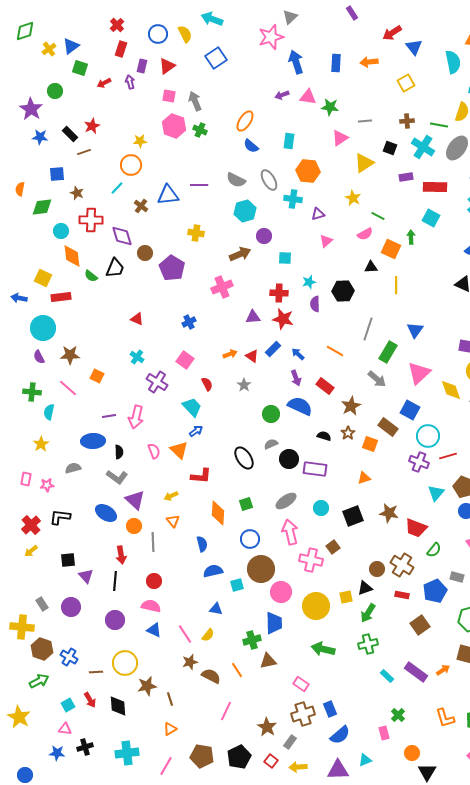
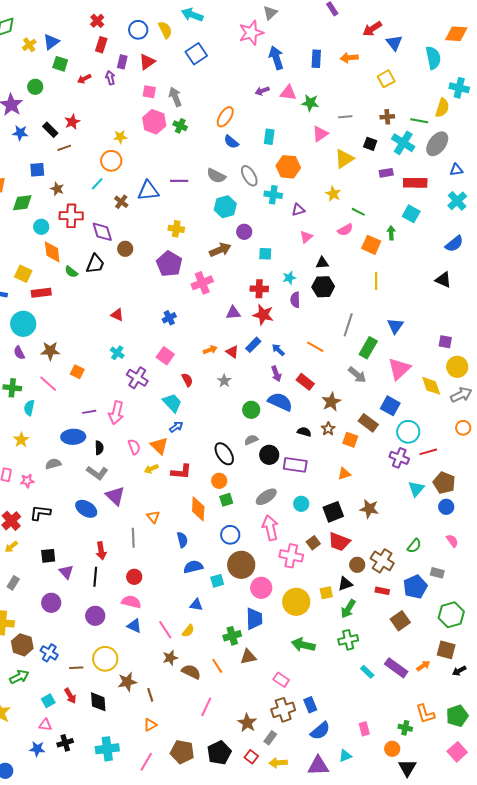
black triangle: (371, 267) -> (322, 263), moved
purple pentagon: (172, 268) -> (169, 264), moved
yellow arrow: (171, 496) -> (151, 469), moved
orange circle: (134, 526) -> (219, 481), moved
red trapezoid: (416, 528) -> (339, 542), moved
gray rectangle: (42, 604) -> (13, 583), moved, turned 64
green cross: (398, 715) -> (405, 728), moved, turned -32

